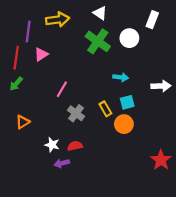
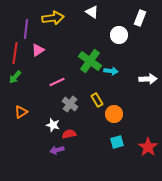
green cross: (98, 41) -> (90, 61), moved
pink line: (62, 89) -> (57, 82), turned 35
cyan square: (127, 102) -> (117, 142), moved
white star: (52, 145) -> (53, 125), moved

